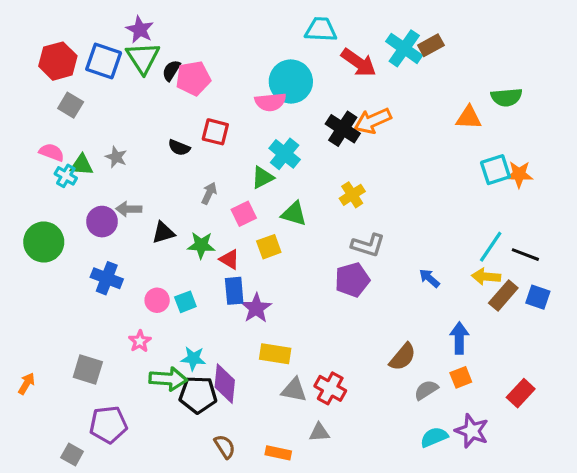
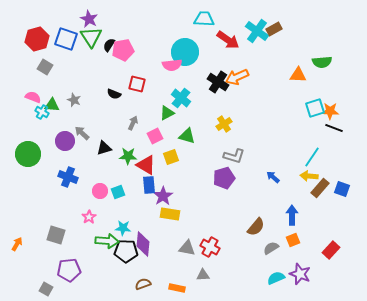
gray arrow: (129, 209) -> (82, 133), turned 42
black line: (525, 255) -> (334, 128), moved
red triangle: (229, 259) -> (146, 165), size x1.5
yellow rectangle: (275, 354) -> (170, 214), moved
brown semicircle: (225, 447) -> (143, 284), turned -77

